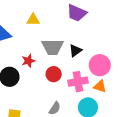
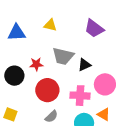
red circle: (54, 74) -> (47, 90), moved, size x1.5
orange triangle: (100, 86) -> (104, 114), moved

